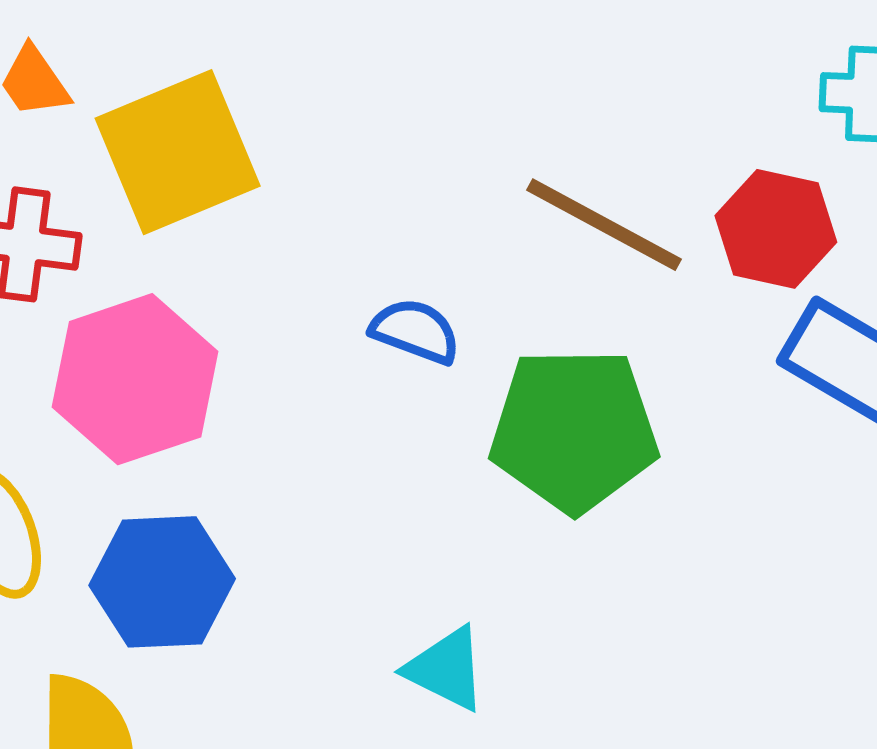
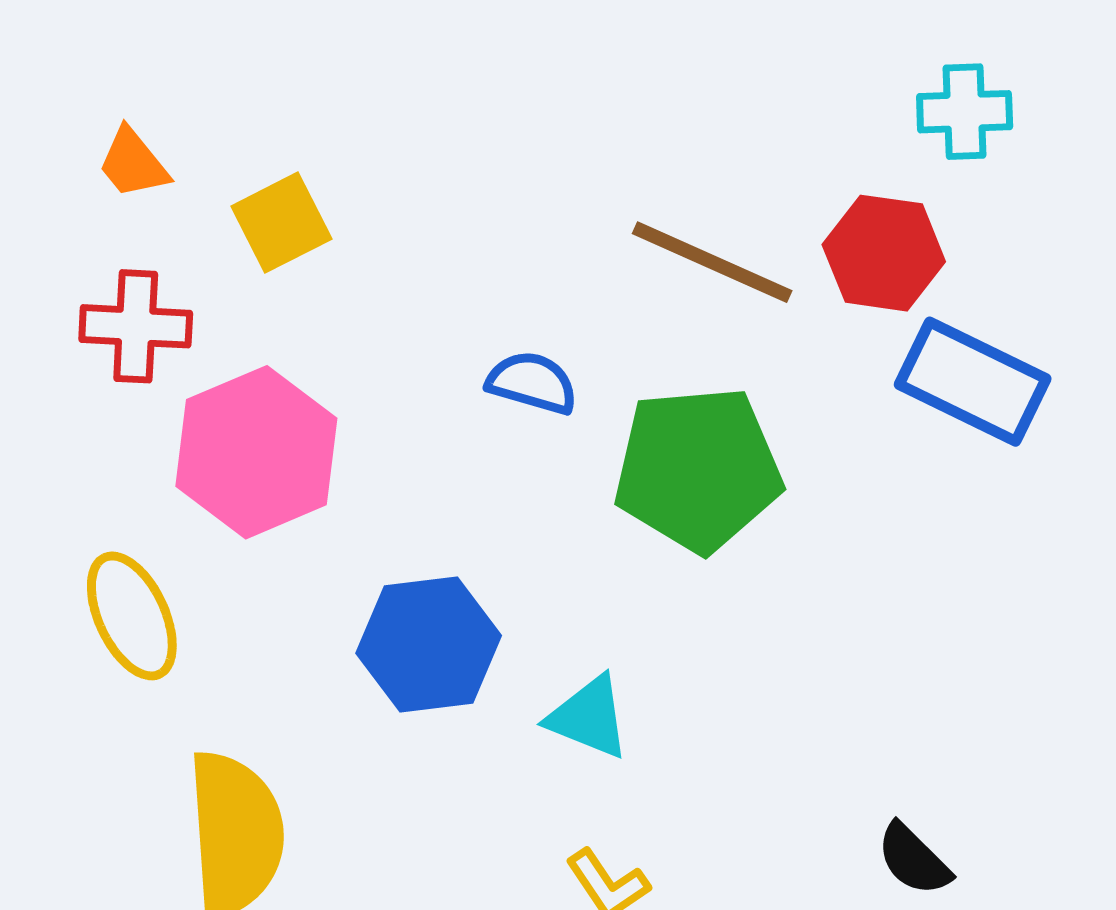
yellow square: (178, 152) -> (281, 223), size x0.6
blue hexagon: (162, 582) -> (429, 644), moved

